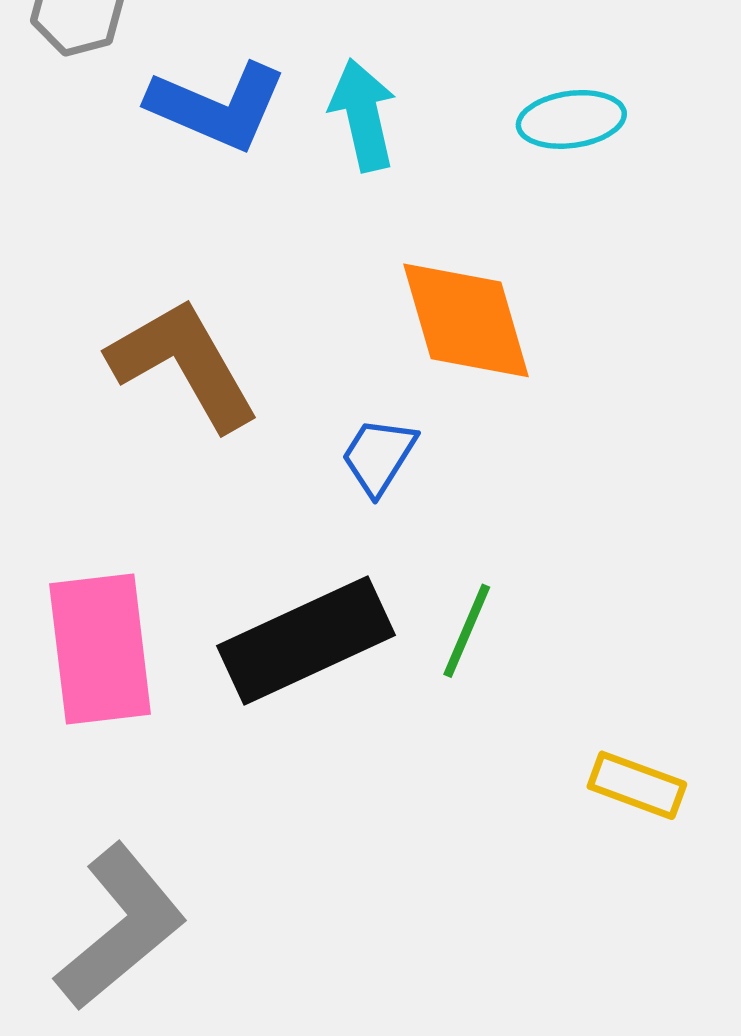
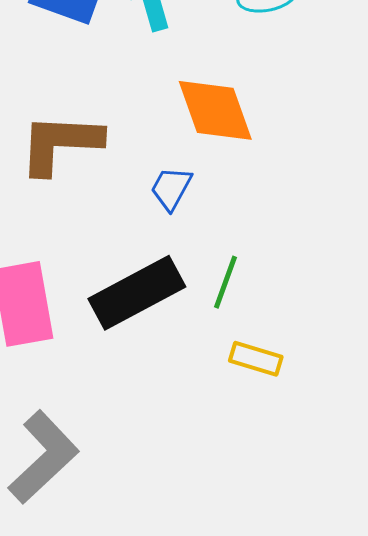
brown L-shape: (184, 364) -> (60, 144), turned -54
yellow rectangle: (637, 785) -> (256, 359), moved

